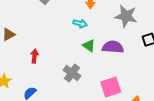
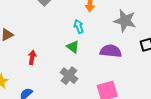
cyan arrow: (80, 24) -> (79, 26), turned -128
green triangle: (89, 46) -> (73, 47), moved

